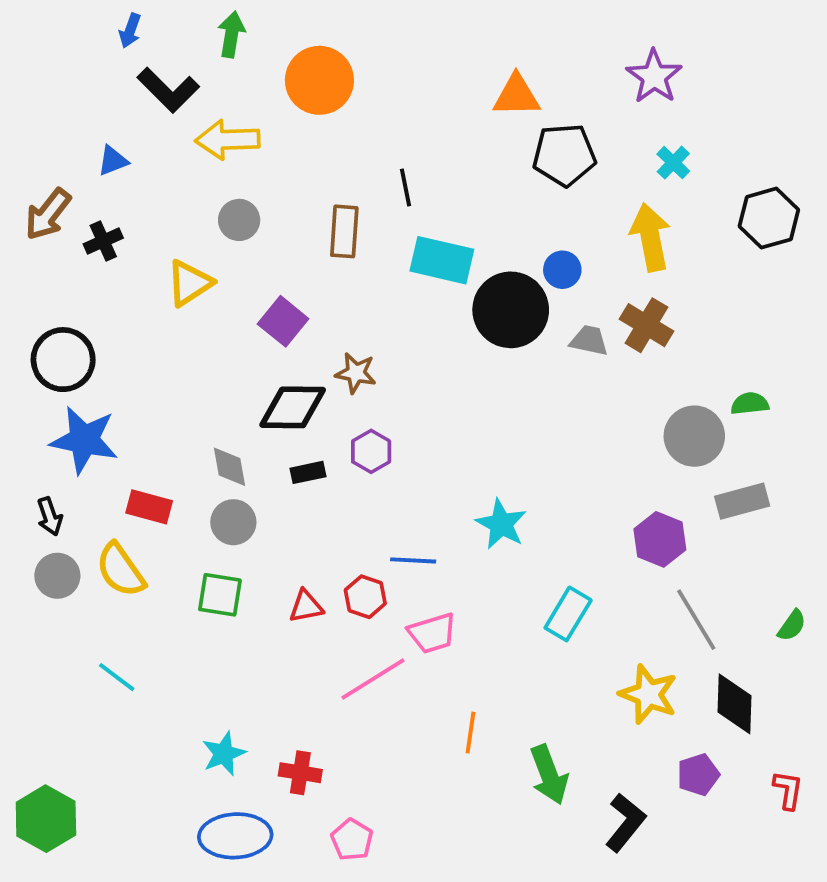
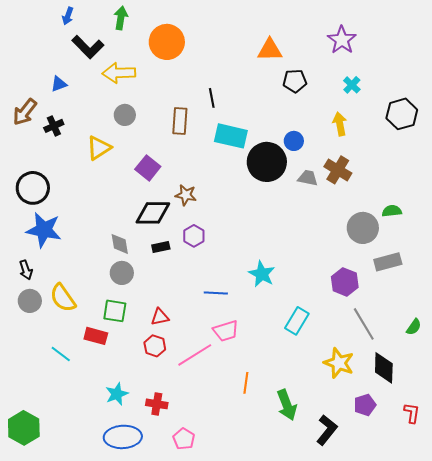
black pentagon: (564, 155) -> (295, 81), size x0.7
yellow arrow: (650, 237) -> (340, 124), size x0.7
red rectangle: (149, 507) -> (96, 336), moved
red hexagon: (365, 597) -> (155, 346), moved

